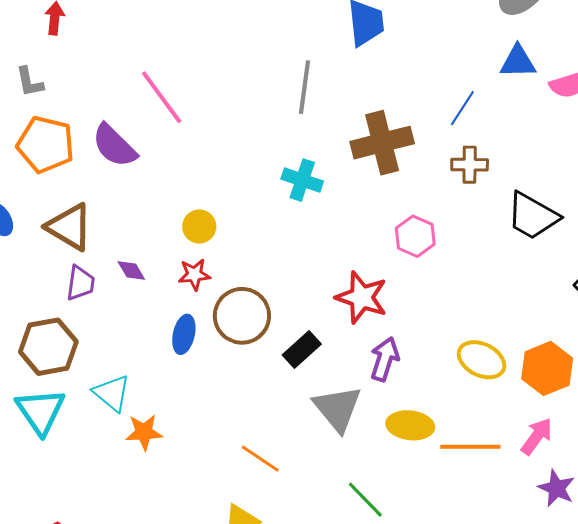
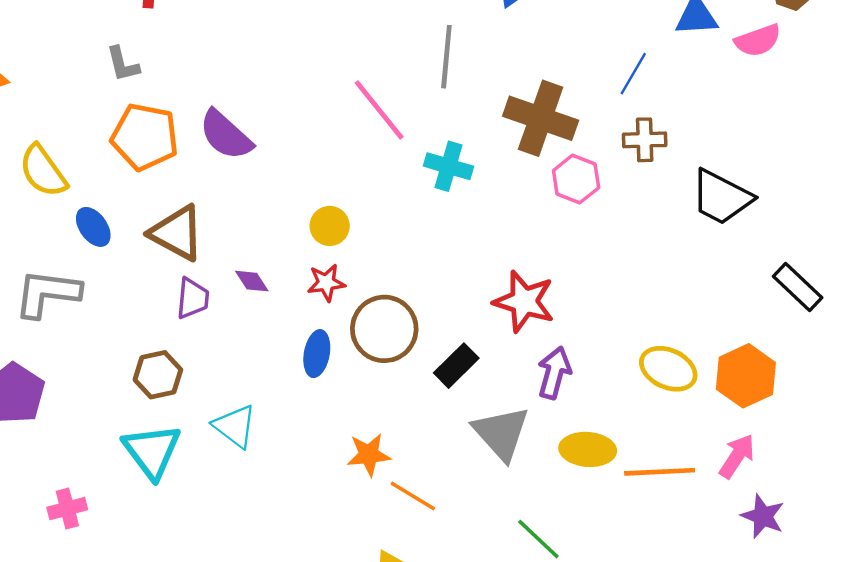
pink line: (162, 97) -> (379, 110), moved
brown cross: (382, 143) -> (541, 118), turned 36
pink hexagon: (415, 236) -> (576, 179), moved
brown hexagon: (48, 347) -> (158, 375), size x0.7
orange star: (144, 432) -> (369, 455), moved

